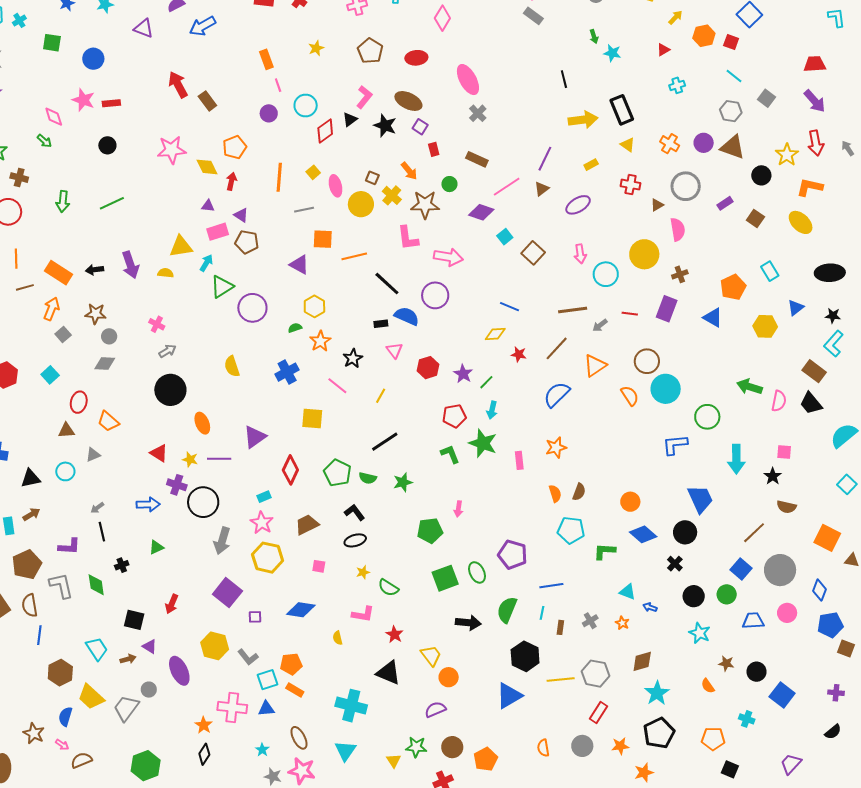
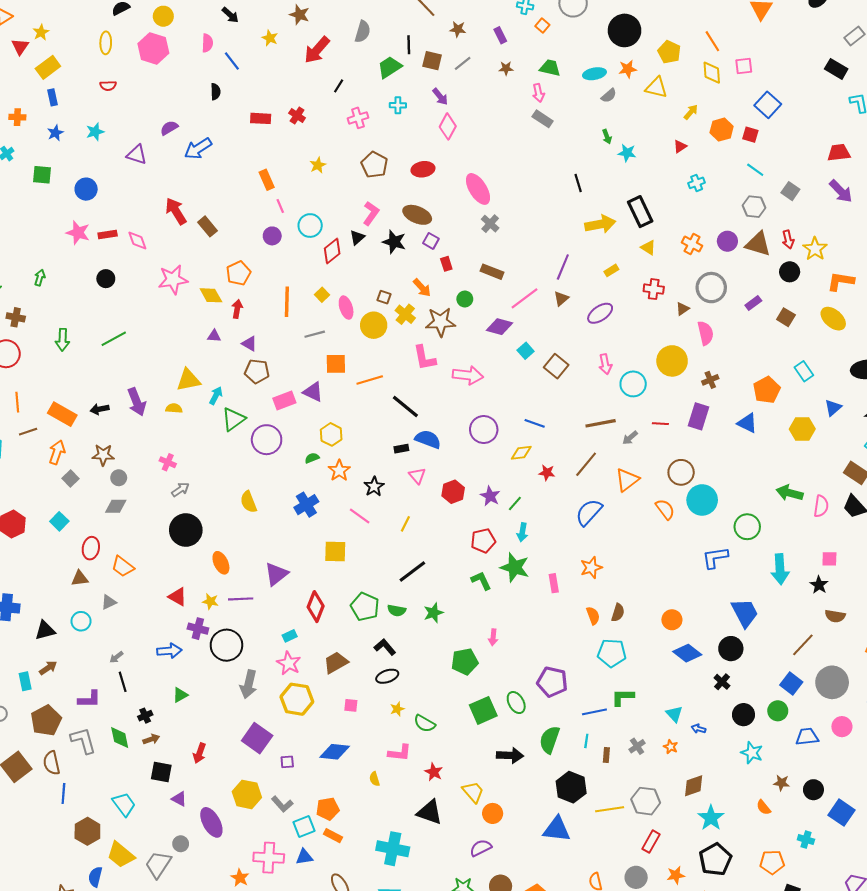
pink diamond: (54, 117) -> (137, 240), moved
green arrow: (44, 141) -> (40, 278), turned -112
red arrow: (816, 143) -> (788, 239), moved, size x0.7
pink rectangle: (218, 232) -> (284, 401), moved
purple circle: (435, 295) -> (484, 430), moved
green L-shape: (605, 551) -> (623, 697), moved
cyan triangle: (628, 592) -> (674, 714), turned 30
brown arrow: (128, 659) -> (151, 739), moved
blue triangle: (509, 696) -> (557, 829), turned 40

